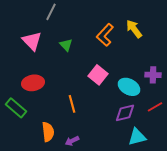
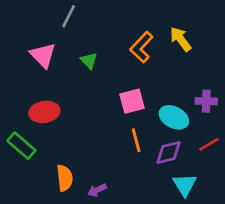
pink square: (98, 75) -> (132, 101), turned 36
orange line: (72, 104) -> (136, 140), moved
cyan triangle: (137, 137) -> (185, 185), turned -48

